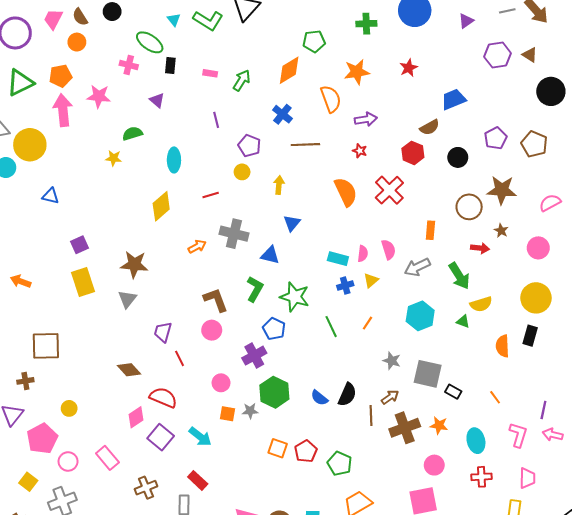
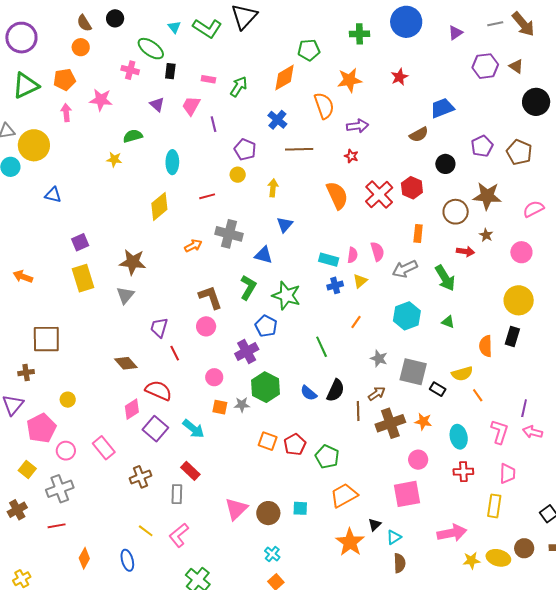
pink trapezoid: (53, 19) -> (191, 106), moved
pink arrow: (63, 110) -> (66, 113), size x0.6
red hexagon: (413, 153) -> (412, 188), moved
yellow semicircle: (481, 304) -> (462, 374), moved
green line: (331, 327) -> (322, 347), moved

